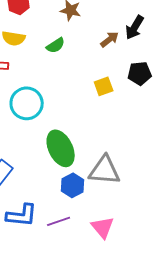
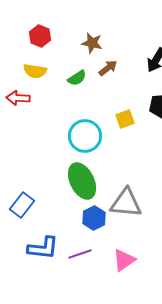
brown arrow: (110, 39) -> (108, 68), moved
cyan circle: (27, 103) -> (85, 136), moved
pink triangle: (103, 227) -> (124, 260), turned 35

